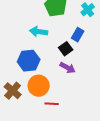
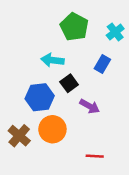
black square: (66, 49) -> (69, 83), moved
red line: (52, 104) -> (95, 156), moved

